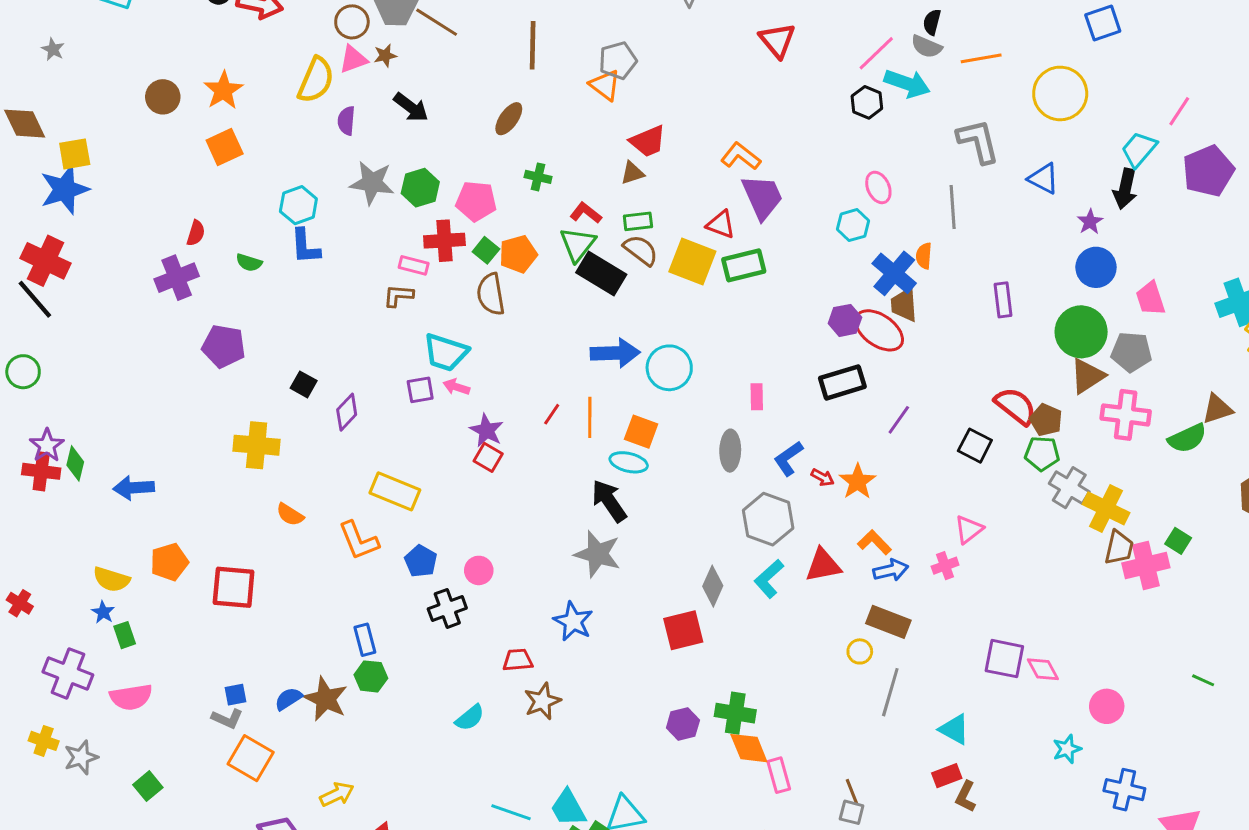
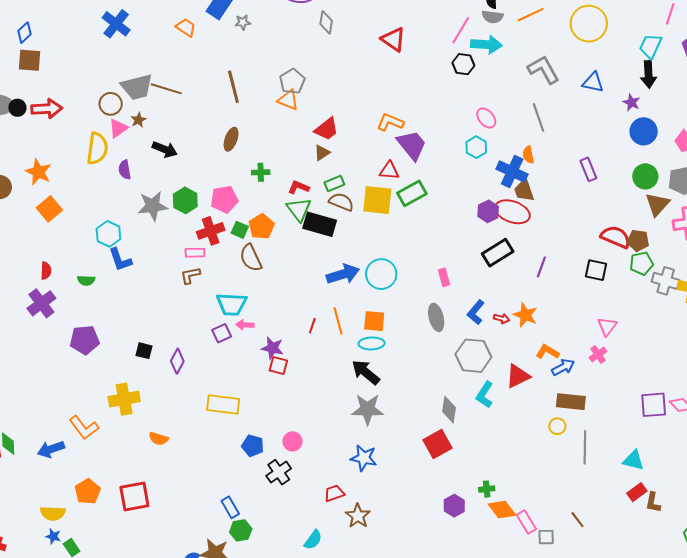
green circle: (1081, 332) -> (645, 176), size x0.7
orange L-shape: (359, 541) -> (84, 428), moved
green cross: (735, 713) -> (487, 489), size x0.6
gray square: (852, 812) -> (546, 537), moved

